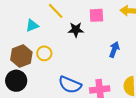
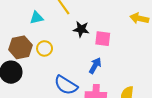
pink square: (96, 15) -> (103, 39), moved
blue arrow: (114, 50) -> (95, 66), moved

